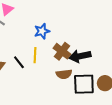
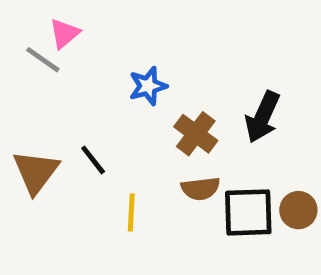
yellow line: (35, 55) -> (131, 212), moved
black arrow: (80, 56) -> (263, 117), moved, turned -55

